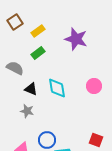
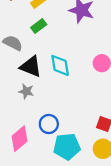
black triangle: (31, 89) -> (31, 67), size x1.5

